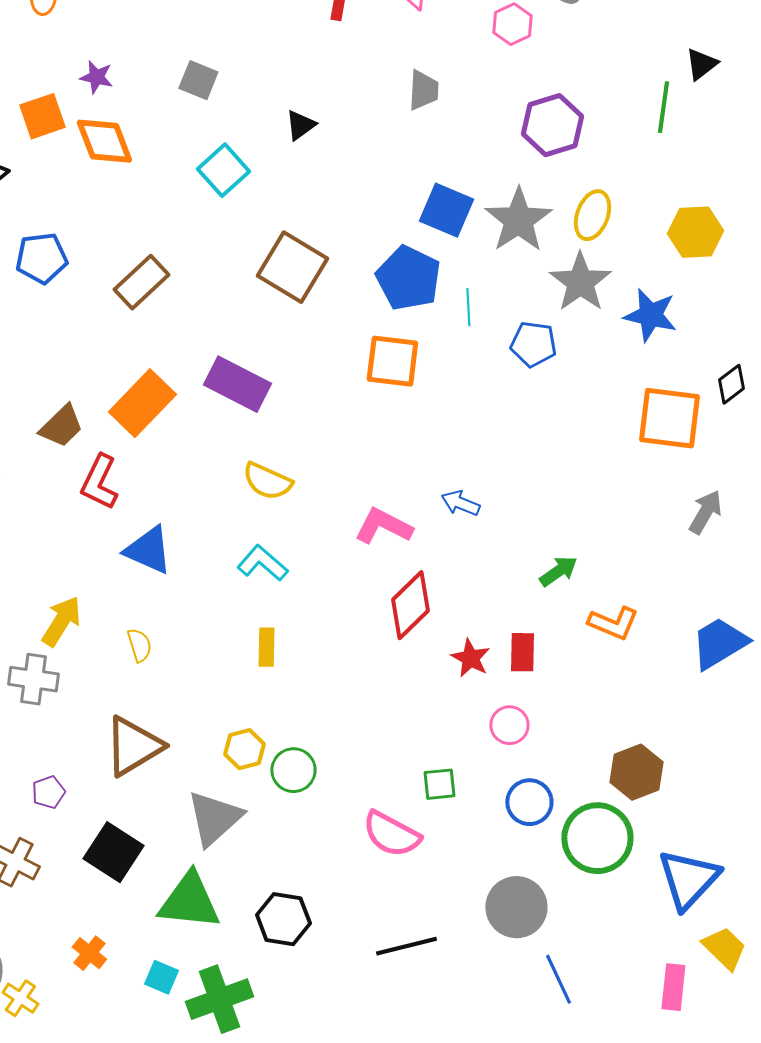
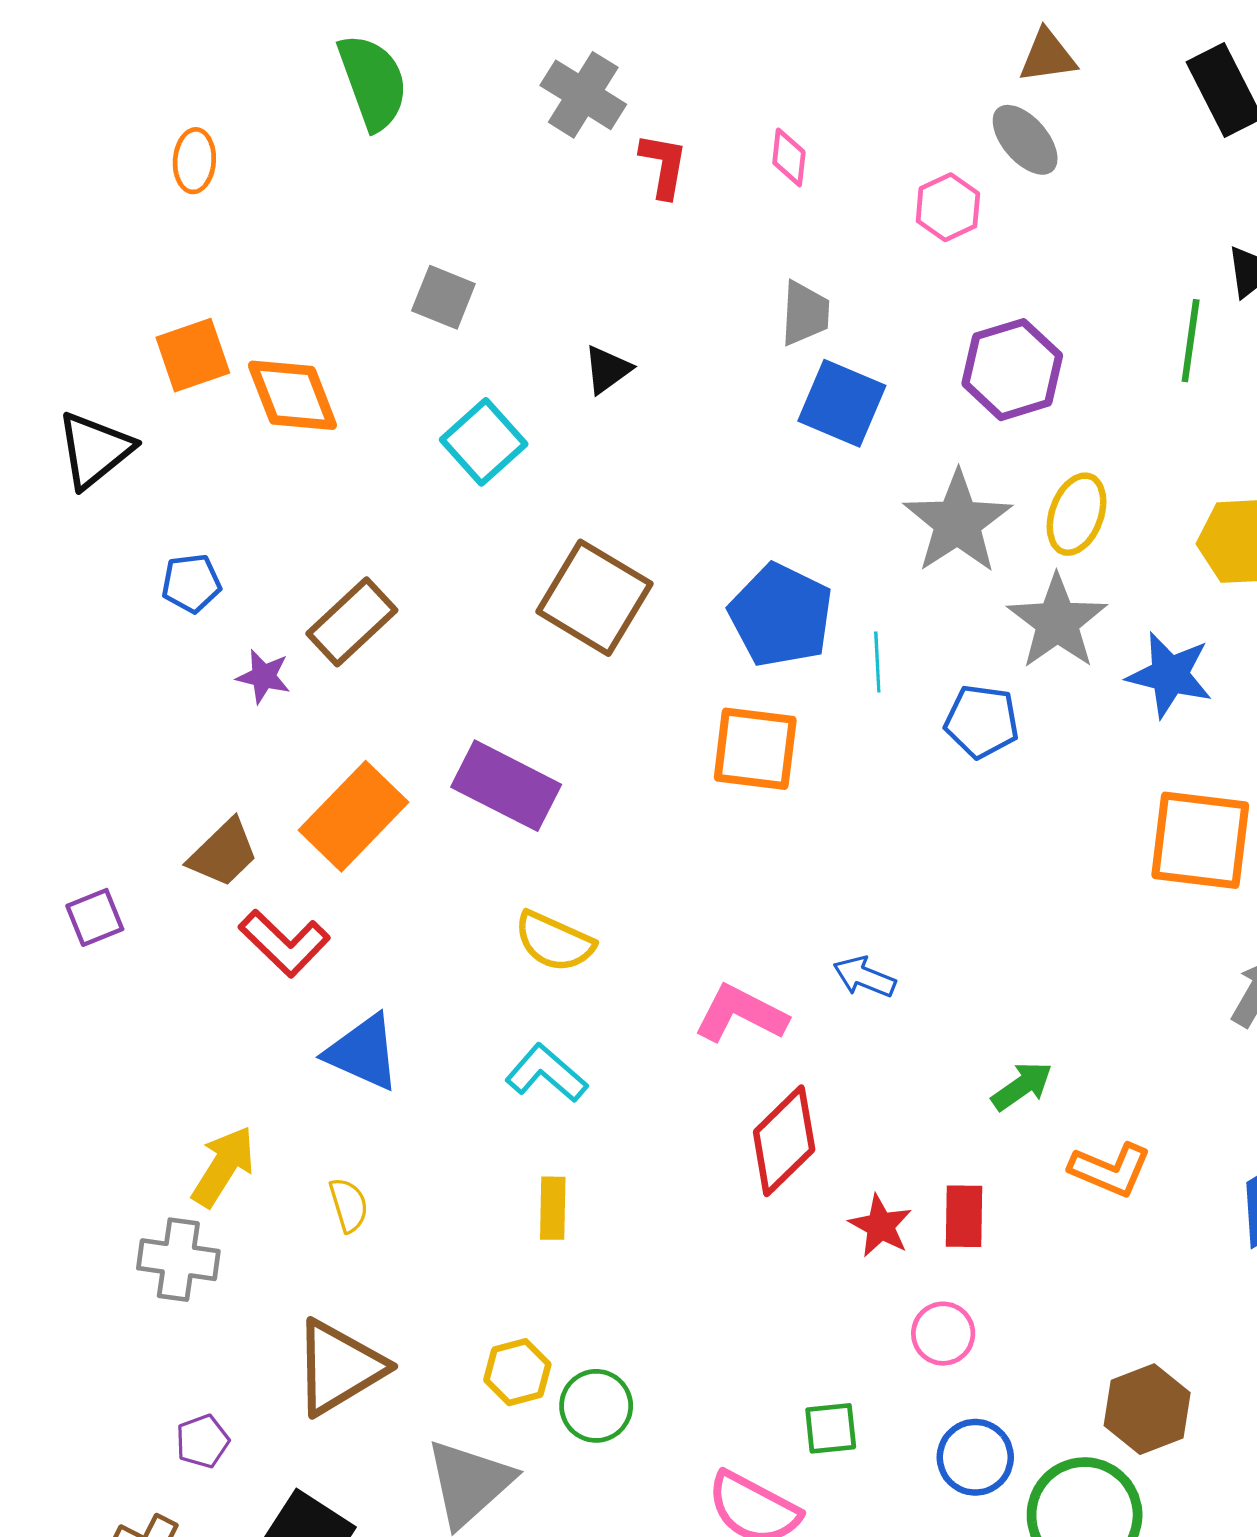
purple star: (96, 77) -> (264, 676), moved
blue square: (446, 210) -> (842, 403), moved
blue pentagon: (41, 258) -> (191, 583), size x0.7
red L-shape: (99, 482) -> (284, 943), turned -72

